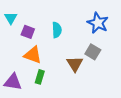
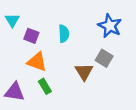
green rectangle: (40, 77) -> (45, 86), turned -48

